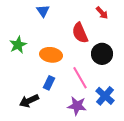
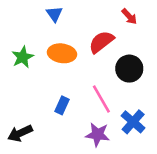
red semicircle: (80, 33) -> (101, 42), turned 75
orange ellipse: (51, 55) -> (62, 53), moved
black arrow: (29, 101) -> (20, 133), moved

